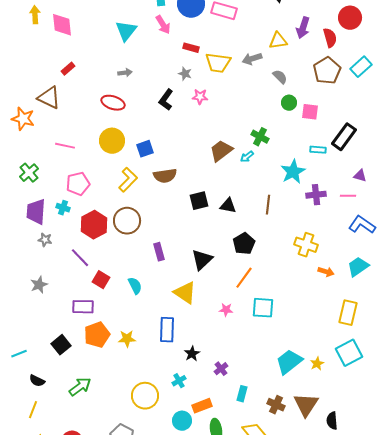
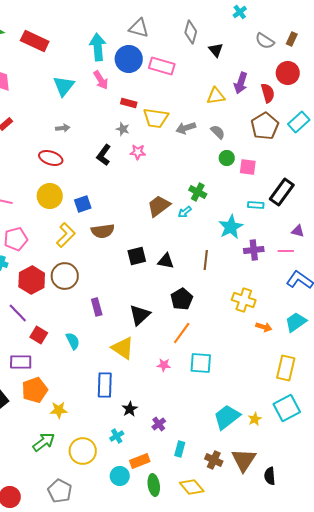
gray arrow: (252, 59) -> (186, 128), moved
yellow star: (127, 339) -> (59, 410), moved
green arrow: (80, 387) -> (44, 442), moved

